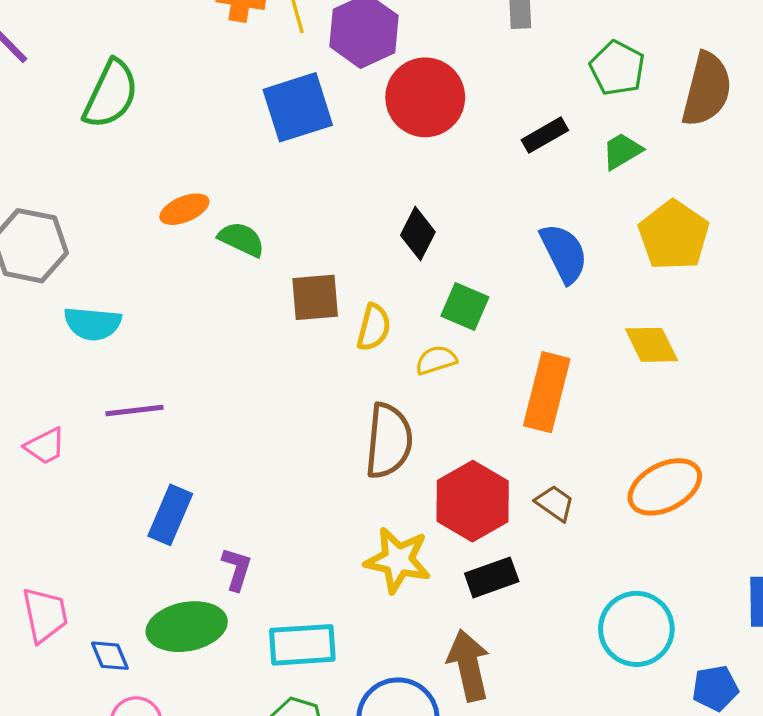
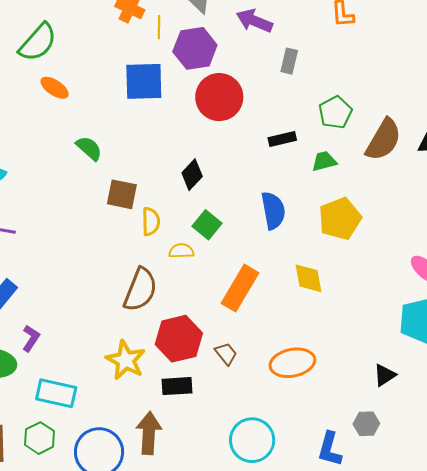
orange ellipse: (184, 209) -> (55, 88), moved, turned 40
yellow semicircle: (374, 327) -> (151, 221), turned -32

